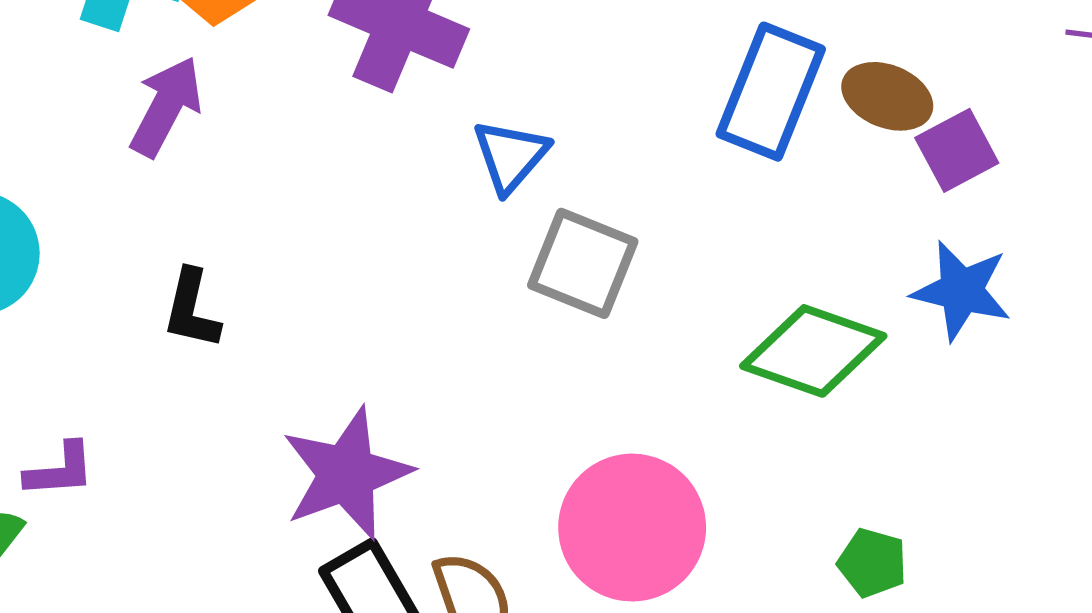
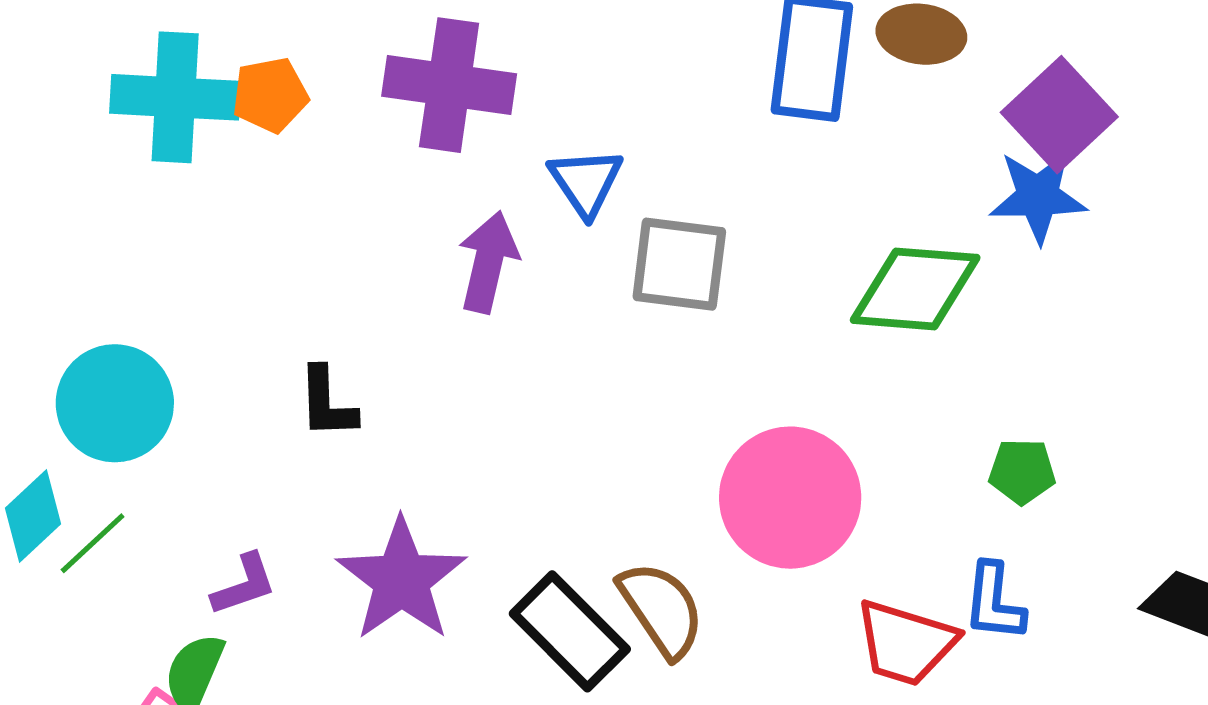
purple arrow: (166, 107) -> (488, 262), moved
purple square: (957, 150) -> (1059, 115), moved, size x1.4
purple star: (347, 474) -> (401, 580), moved

